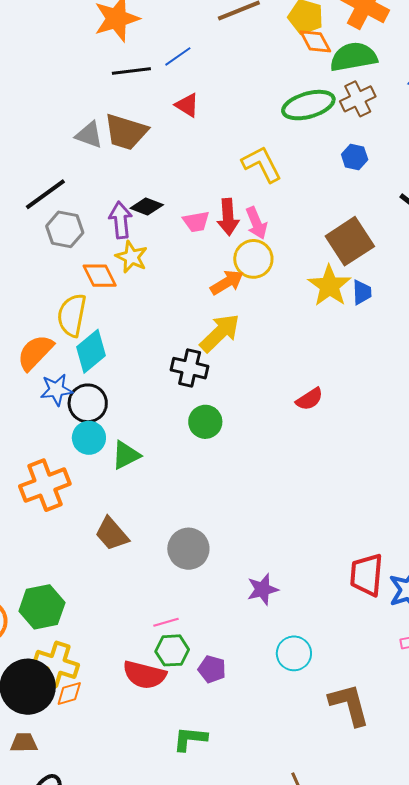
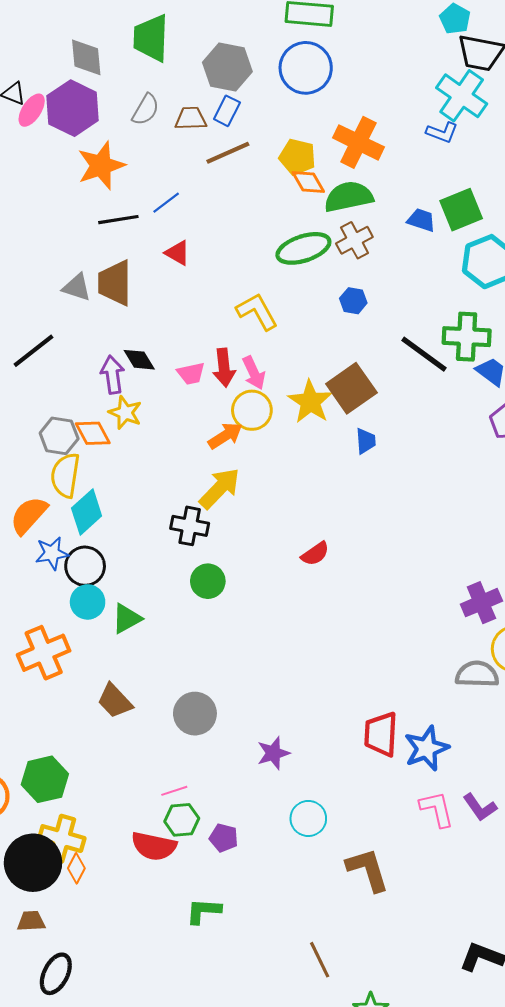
brown trapezoid: (126, 132) -> (115, 283), turned 75
black diamond: (147, 207) -> (139, 360), turned 40
gray hexagon: (65, 229) -> (59, 436), moved
yellow star: (329, 286) -> (310, 402), moved
orange diamond: (69, 694) -> (76, 868), turned -44

